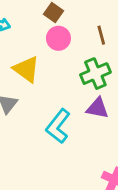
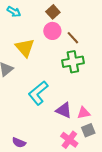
brown line: (101, 35) -> (73, 38), moved, turned -40
purple triangle: (97, 108) -> (64, 110), moved

